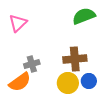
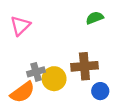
green semicircle: (84, 16) -> (95, 18), size x0.7
yellow circle: (68, 83) -> (54, 79), moved

